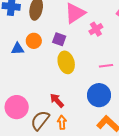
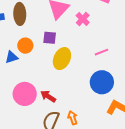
yellow ellipse: (66, 62) -> (62, 59), turned 55
red arrow: (57, 100) -> (48, 96), moved
pink circle: (17, 107) -> (25, 94), moved

